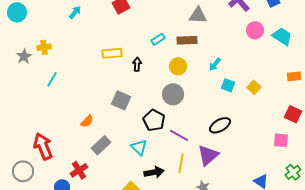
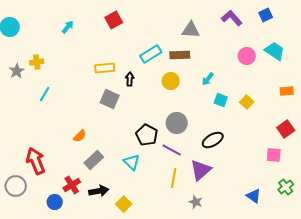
pink circle: (255, 30) -> (247, 56), moved
cyan rectangle: (158, 39) -> (151, 54), size x1.5
gray circle: (173, 94) -> (177, 123), moved
gray square: (121, 100) -> (110, 99), moved
red square: (293, 114) -> (286, 129), turned 30
black arrow: (154, 172) -> (99, 191), moved

